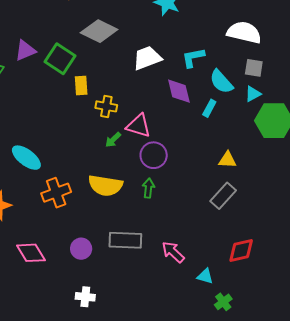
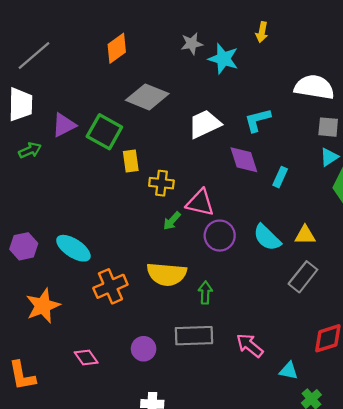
cyan semicircle: (221, 82) -> (267, 238), moved
green arrow: (148, 188) -> (205, 293), moved
pink diamond: (31, 253) -> (86, 357), size x0.7

